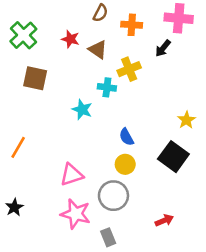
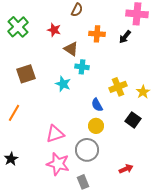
orange cross: (132, 25) -> (97, 34), moved
brown triangle: (98, 50) -> (71, 49), moved
yellow cross: (129, 69) -> (118, 87), moved
brown square: (35, 78) -> (26, 74), moved, turned -30
black square: (173, 157) -> (133, 120), size x0.7

